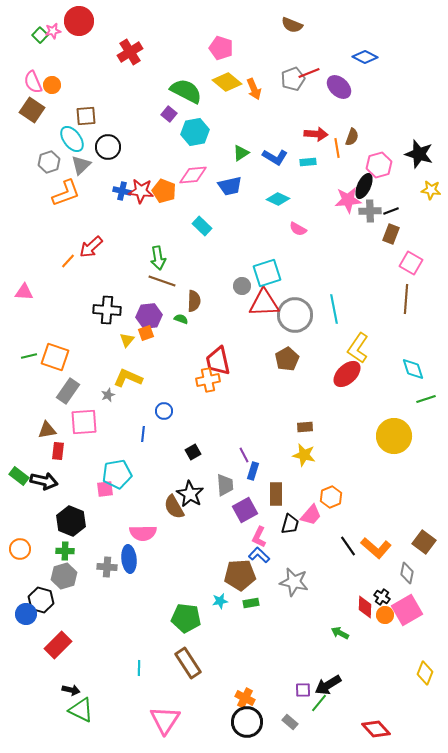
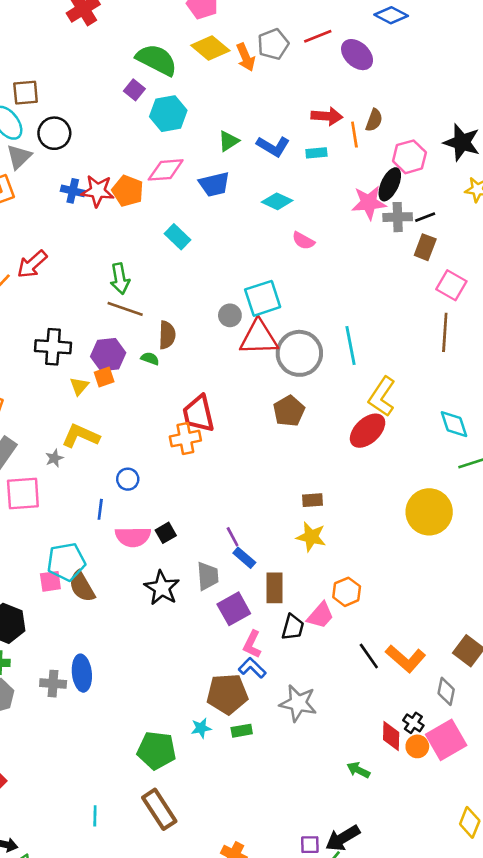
gray pentagon: (293, 79) -> (273, 44), moved
blue rectangle: (253, 471) -> (244, 558), turned -66
brown semicircle: (174, 507) -> (82, 587), moved
pink semicircle: (143, 533) -> (133, 537), moved

